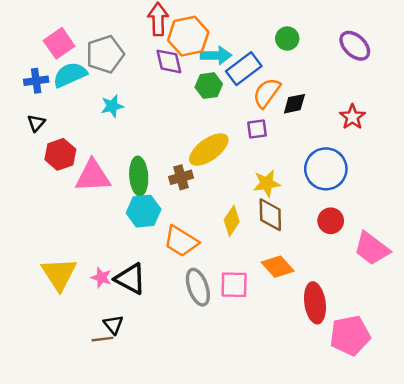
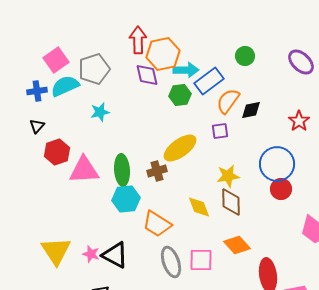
yellow diamond: (232, 221) -> (199, 207), turned -55
red circle: (331, 221) -> (281, 189), moved

